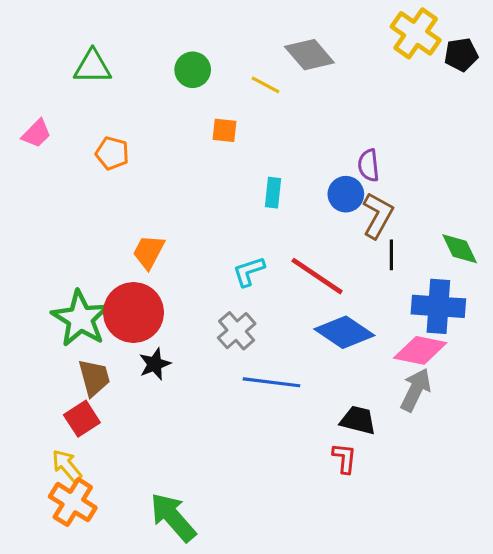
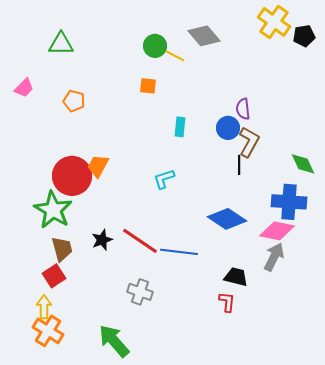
green circle: (193, 70) -> (155, 46), moved
black line: (391, 255) -> (239, 165), moved
red line: (317, 276) -> (140, 241), moved
red circle: (133, 312) -> (72, 176), moved
gray cross: (237, 331) -> (140, 292), moved, turned -30
yellow arrow: (67, 466) -> (44, 307), turned 40

